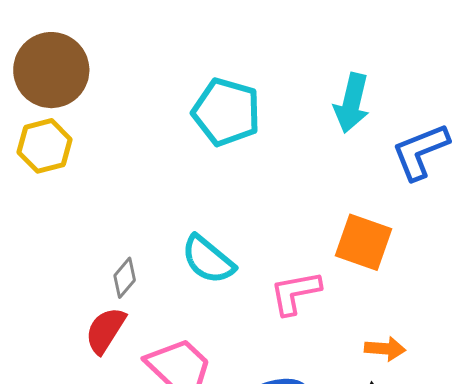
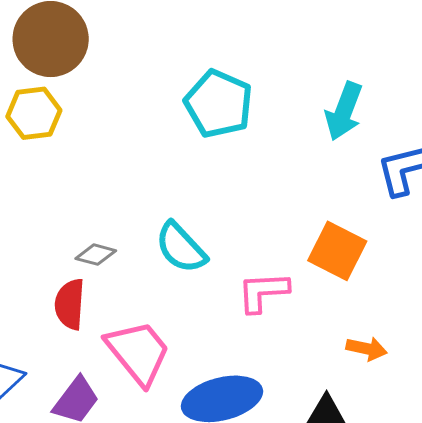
gray diamond: (125, 278) -> (96, 255), turned 57
red semicircle: (105, 330) -> (70, 304), turned -36
orange arrow: (385, 349) -> (366, 349), moved

